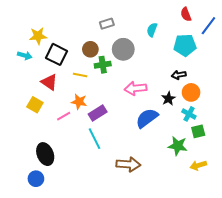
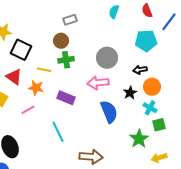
cyan semicircle: (152, 30) -> (114, 12), moved
brown circle: (90, 49) -> (61, 41), moved
gray circle: (123, 49) -> (107, 58), moved
orange star: (79, 102) -> (36, 88), moved
purple rectangle: (98, 113) -> (66, 98), moved, turned 54
blue semicircle: (147, 118) -> (109, 112), turned 105
green star: (178, 146) -> (139, 139), turned 30

